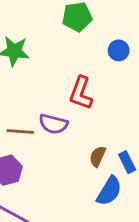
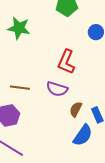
purple semicircle: (53, 124) -> (57, 89), moved

